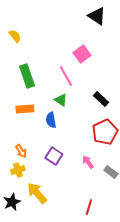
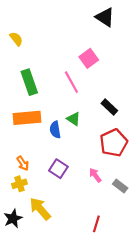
green triangle: (61, 100) -> (74, 119), moved
orange rectangle: (25, 109) -> (27, 118), size x1.4

